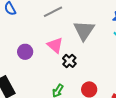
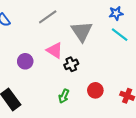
black cross: (69, 61) -> (71, 64), turned 32

